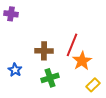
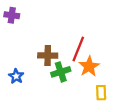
green cross: (50, 78) -> (61, 72), moved
yellow rectangle: (93, 85) -> (101, 93), turned -48

